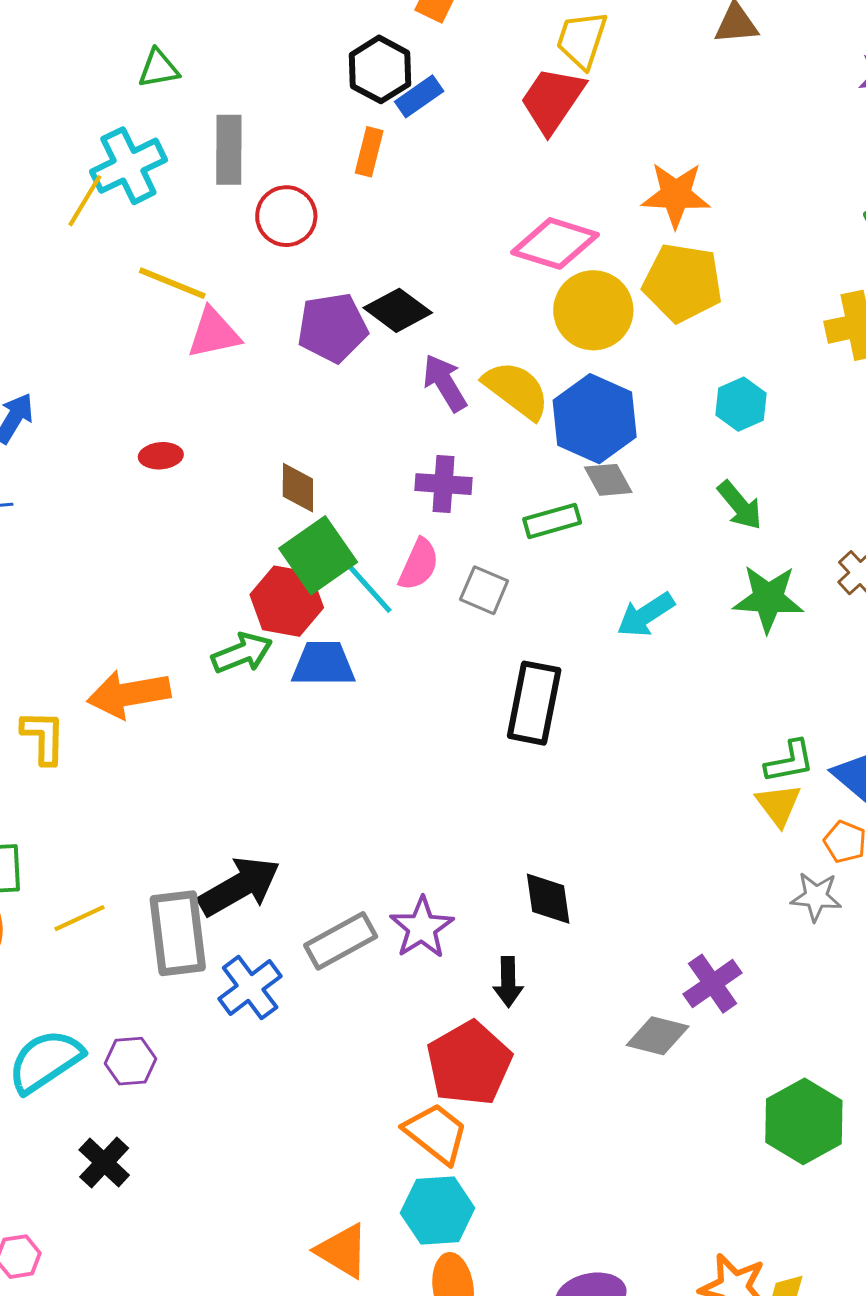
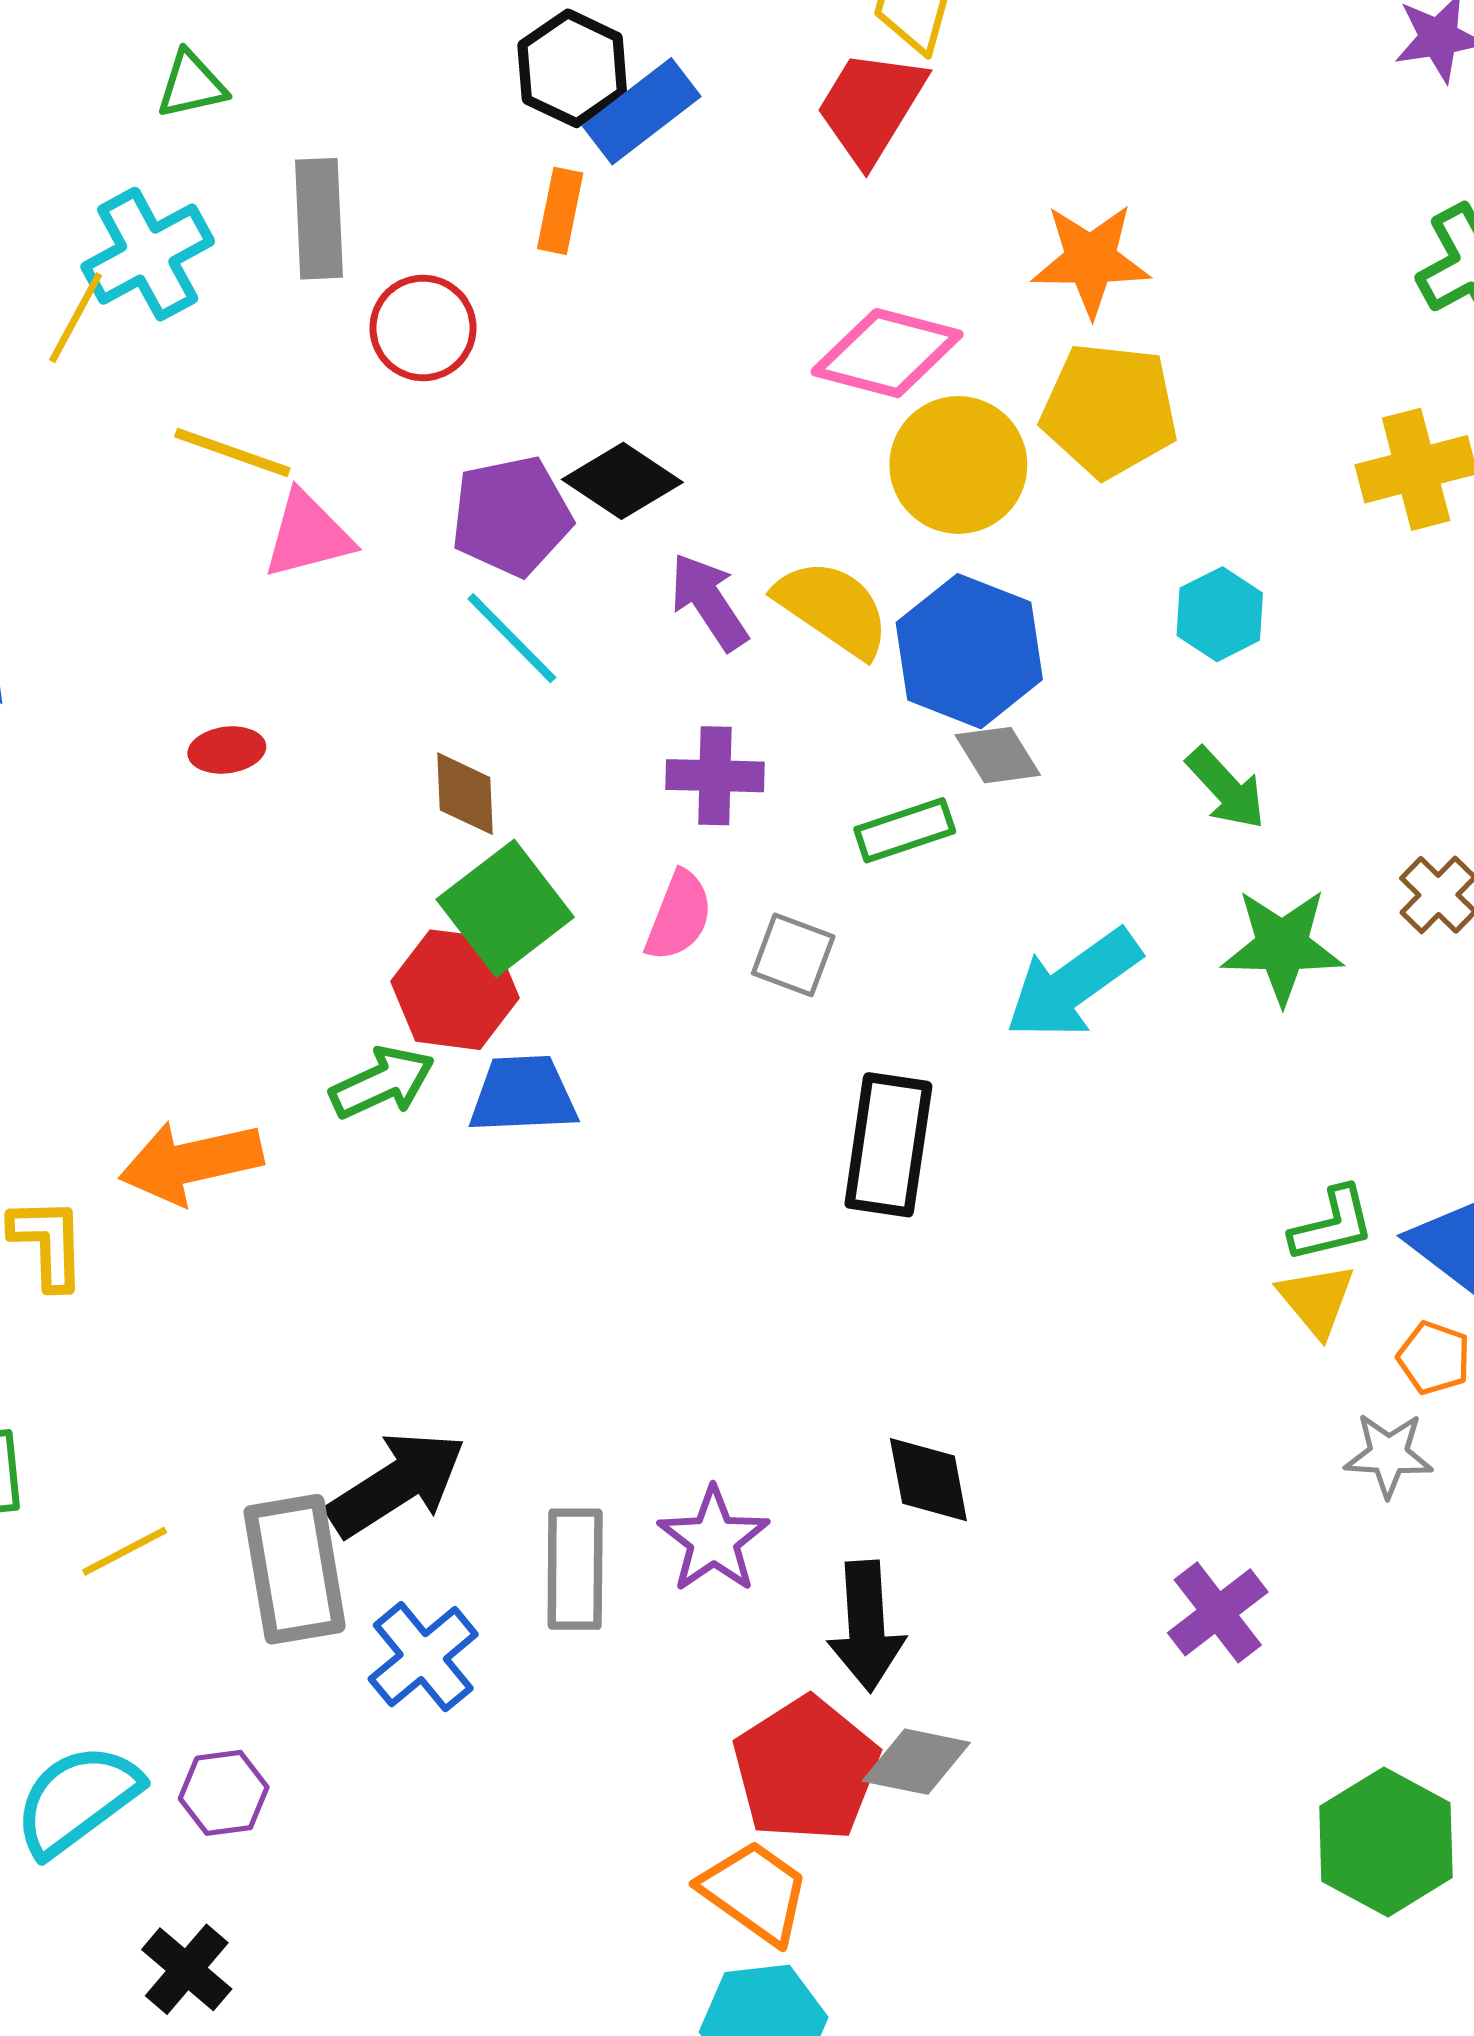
blue rectangle: (419, 96) -> (642, 111), size x1.4
cyan line: (367, 586) -> (512, 638), moved
cyan arrow: (646, 615) -> (1073, 984), size x1.4
gray rectangle: (341, 941) -> (575, 1569), turned -58
black arrow: (508, 982) -> (866, 1626), size x1.5
gray diamond: (658, 1036) -> (916, 1762), moved

